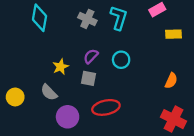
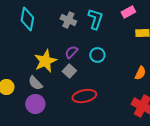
yellow star: (61, 67) -> (45, 61), size x1.6
gray square: (88, 78) -> (69, 71), turned 32
purple circle: (68, 117) -> (35, 104), moved

